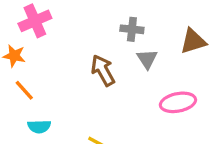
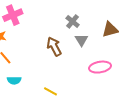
gray cross: (132, 29) -> (73, 21), turned 32

